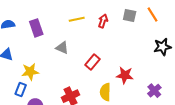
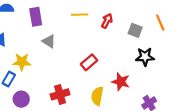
gray square: (130, 16) -> (135, 30), moved
black star: (162, 47) -> (145, 57), moved
gray triangle: (62, 48) -> (49, 41), moved

